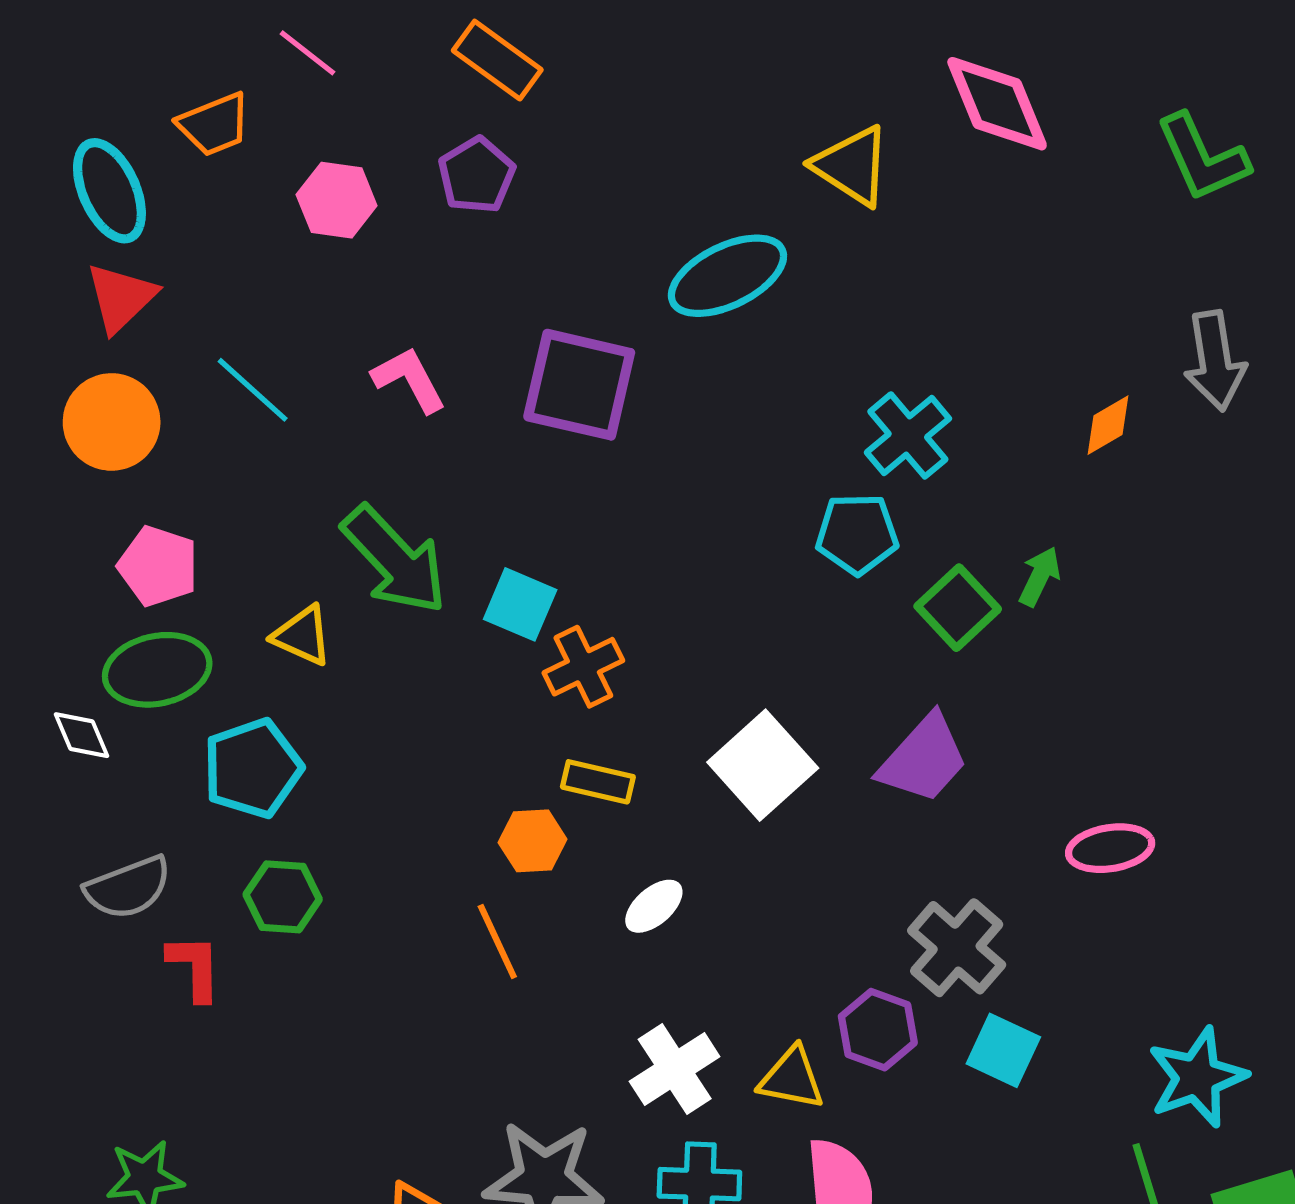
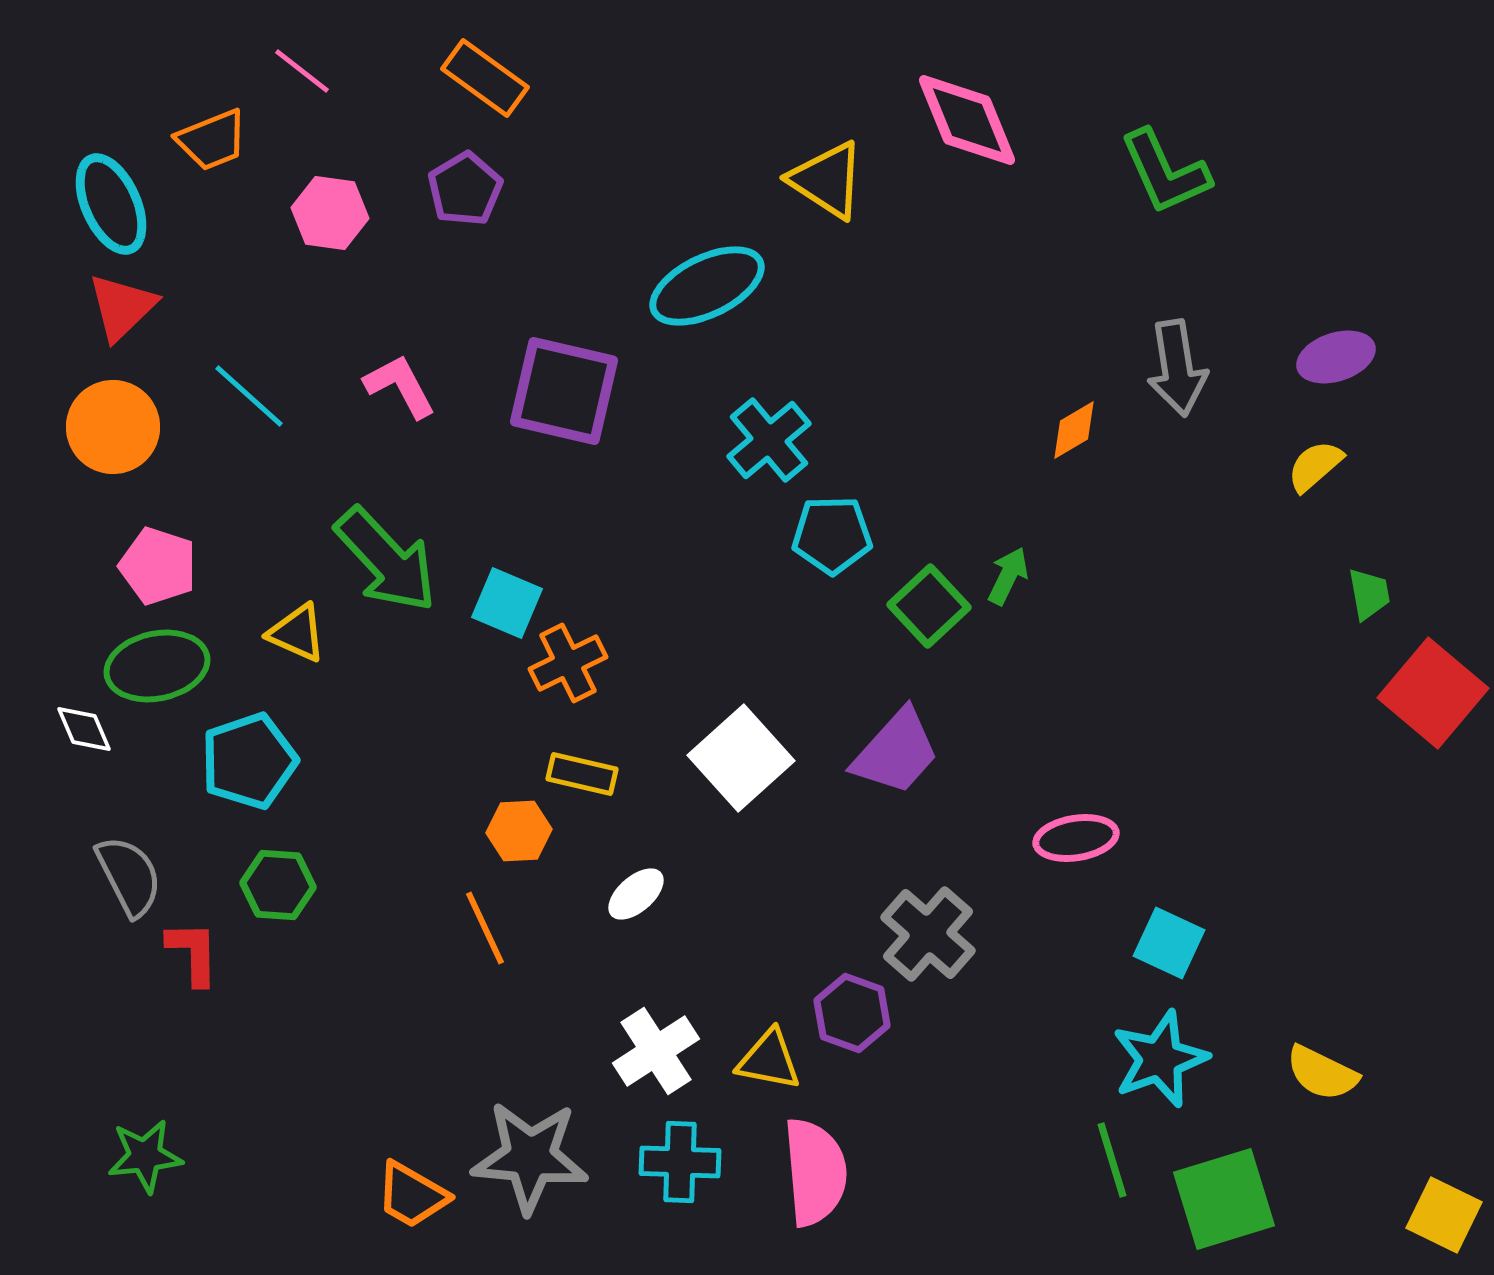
cyan cross: (908, 435) -> (769, 440), moved
gray semicircle: (128, 888) -> (129, 876), turned -96
cyan square: (1003, 1050) -> (1169, 943), moved

